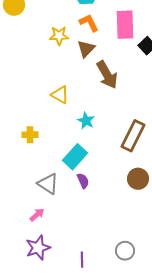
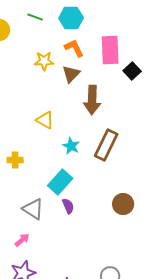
brown arrow: (107, 75) -> (92, 100), turned 32
brown rectangle: (133, 136) -> (106, 145), moved

